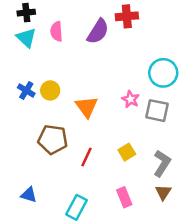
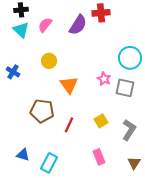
pink semicircle: (56, 31) -> (45, 25), turned 42
blue cross: (26, 90) -> (13, 72), moved
yellow circle: (50, 90) -> (49, 61), moved
brown triangle: (163, 192) -> (134, 163), moved
cyan rectangle: (77, 207) -> (49, 163), moved

